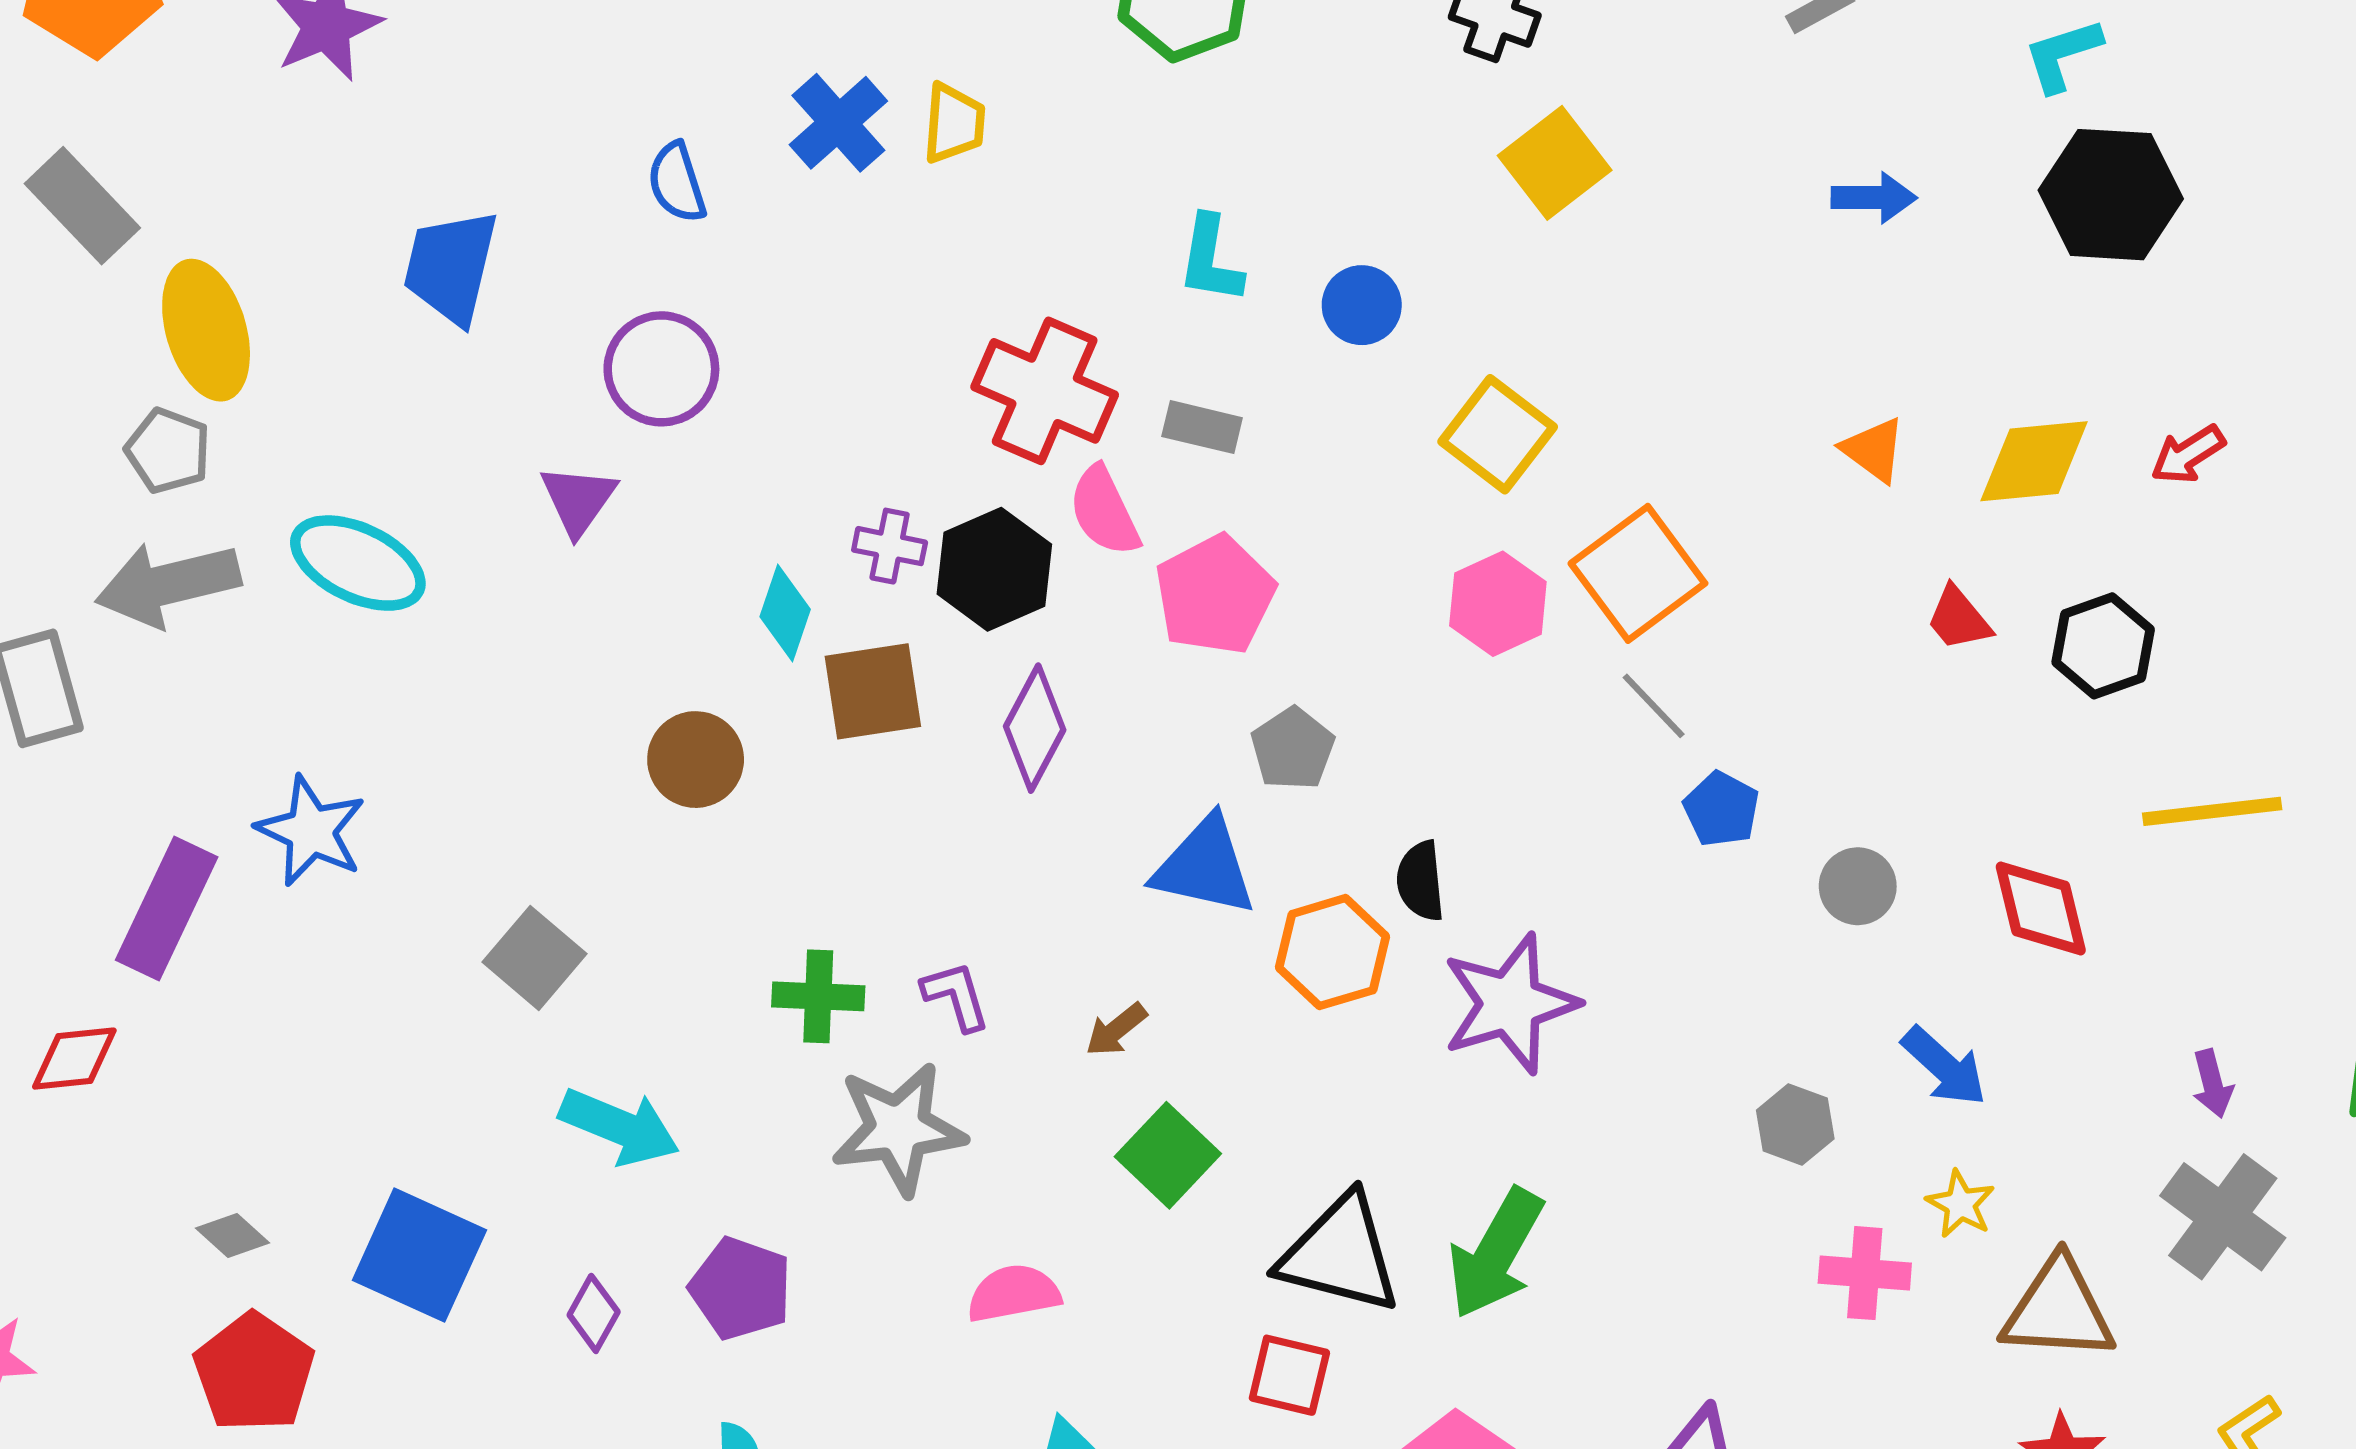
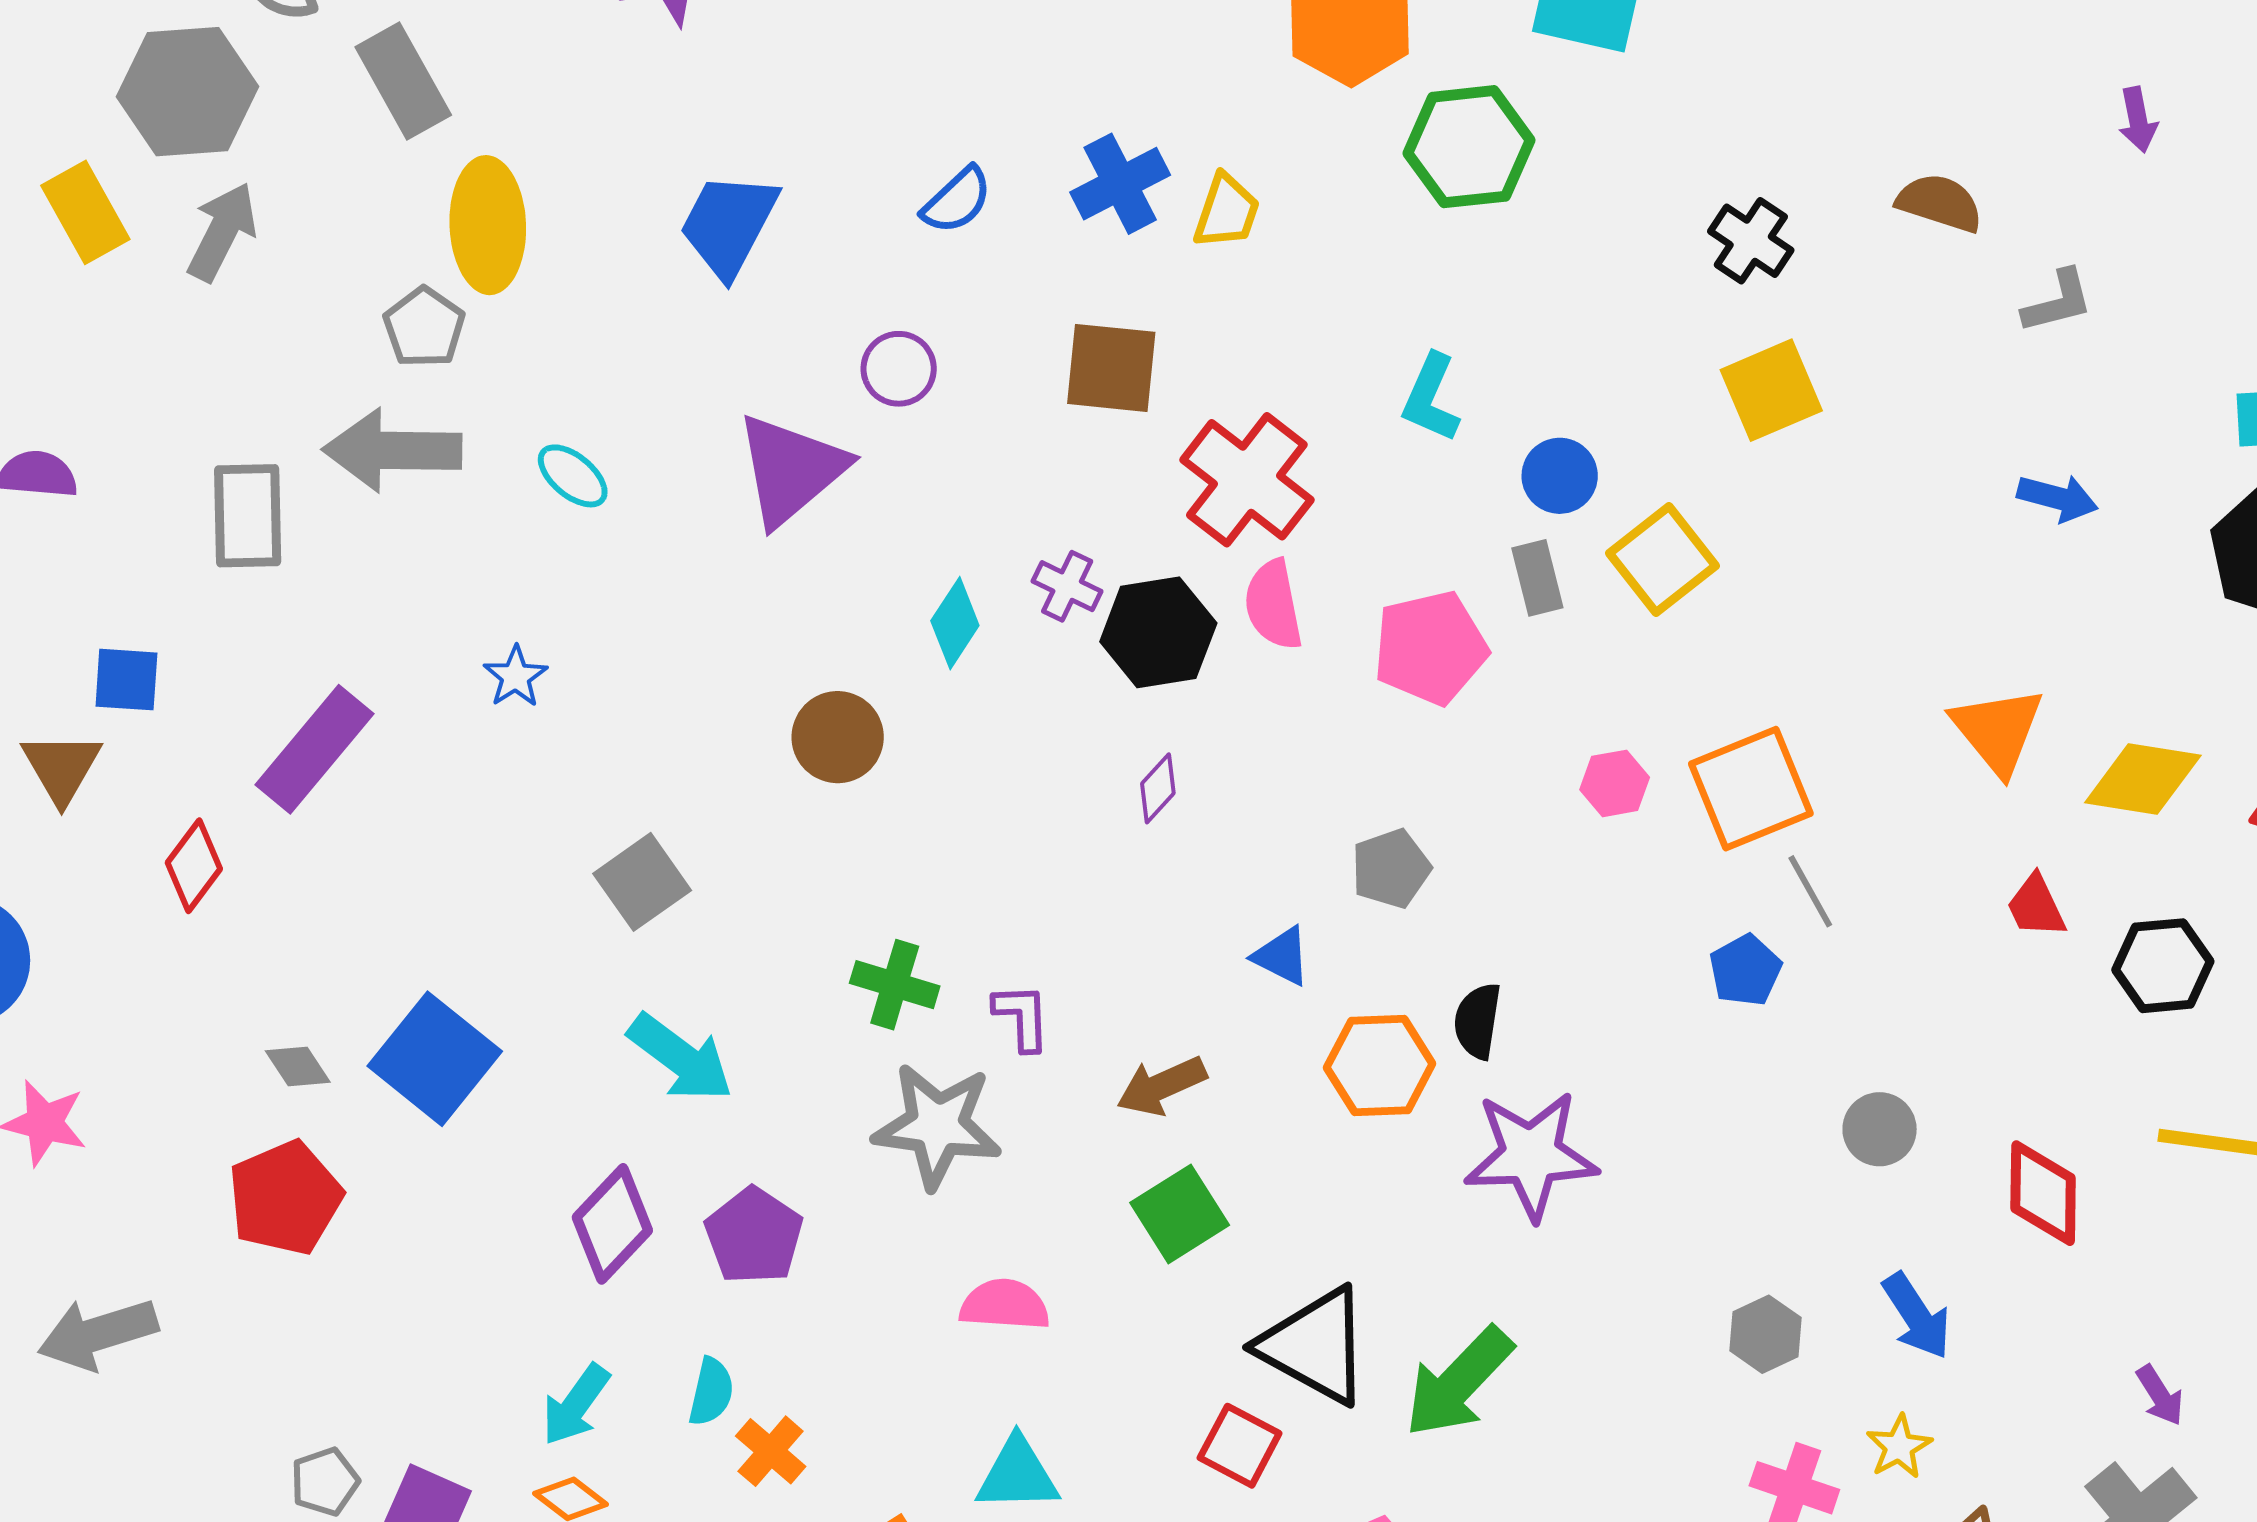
blue semicircle: (677, 183) -> (957, 200), turned -130
purple circle: (661, 369) -> (899, 369), size x0.7
gray rectangle: (1202, 427) -> (1537, 578), moved, turned 48
yellow square: (1498, 434) -> (1662, 560), moved
orange triangle: (1874, 450) -> (1998, 730), size x1.5
purple triangle: (578, 500) -> (791, 470), size x1.6
cyan ellipse: (358, 563) -> (573, 476), size x0.6
pink pentagon: (1215, 595) -> (1430, 648), moved
pink hexagon: (1498, 604) -> (1615, 783), size x0.7
brown square: (873, 691) -> (1111, 368), moved
gray line: (1654, 706) -> (1810, 891), moved
purple diamond: (1035, 728) -> (1158, 788), size x0.6
blue pentagon: (1721, 809) -> (1745, 970), moved
blue star: (311, 831) -> (516, 677), moved, size x0.6
blue triangle: (1205, 866) -> (1282, 956), size x0.6
brown arrow: (1116, 1030) -> (1162, 1086), size x1.4
red diamond: (74, 1059) -> (194, 866), turned -62
purple arrow: (2212, 1084) -> (2160, 1395), turned -32
blue square: (419, 1255) -> (435, 1059), moved
purple diamond: (594, 1313) -> (612, 1224), size x1.6

